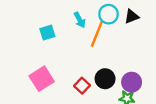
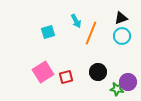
cyan circle: (109, 14) -> (122, 36), moved
purple circle: (132, 82) -> (128, 82), moved
red square: (82, 86) -> (66, 77), moved, turned 32

